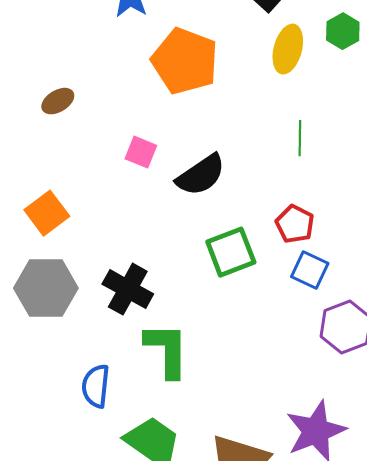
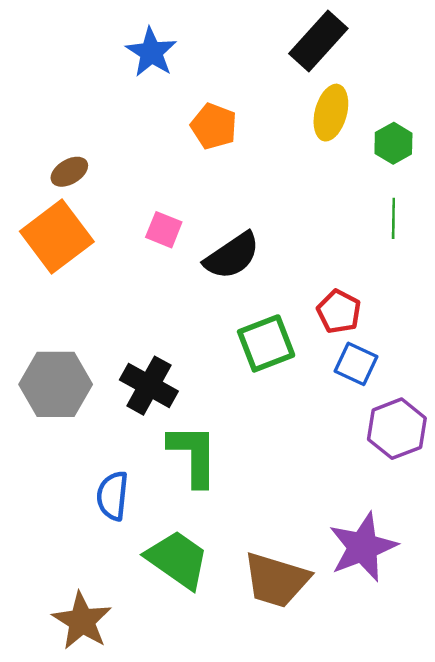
green hexagon: (343, 31) -> (393, 143), moved
orange pentagon: (185, 61) -> (214, 126), size x0.6
green line: (300, 138) -> (393, 218), moved
orange square: (47, 213) -> (57, 237), moved, size x1.4

